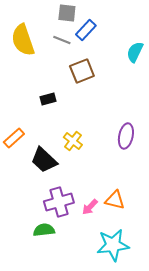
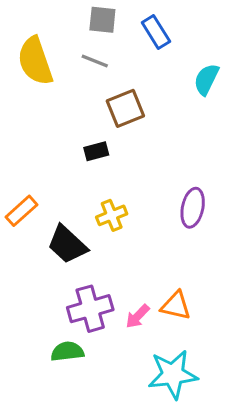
blue rectangle: (86, 30) -> (156, 32), moved, turned -75
black rectangle: (48, 99) -> (96, 151), moved
yellow cross: (73, 141) -> (112, 215), turned 30

